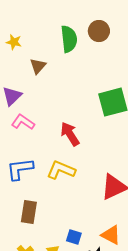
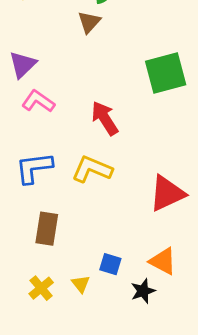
brown triangle: (38, 66) -> (89, 22), moved

